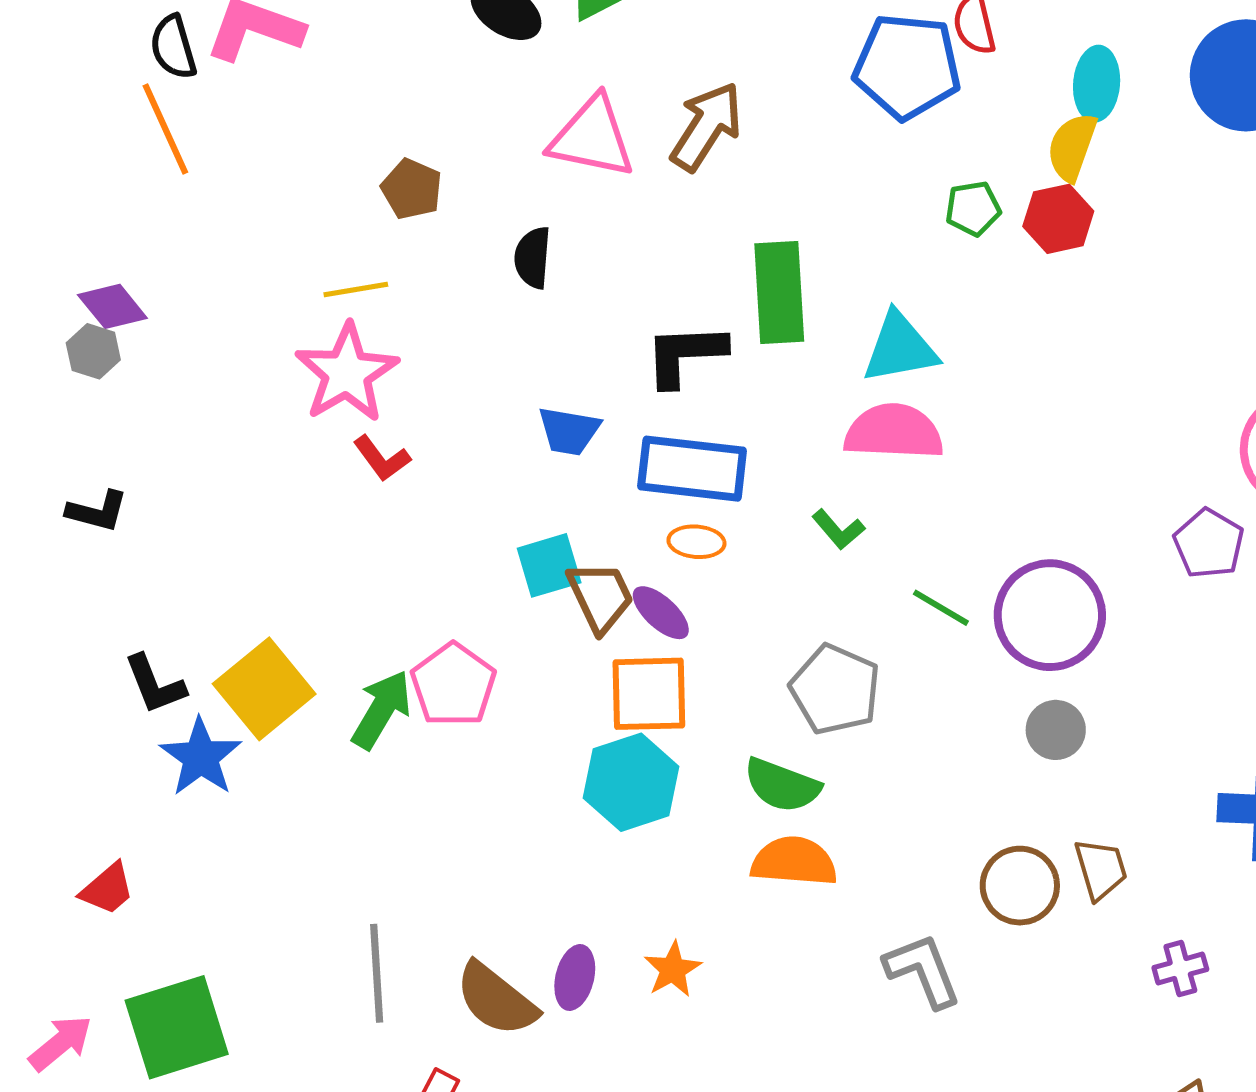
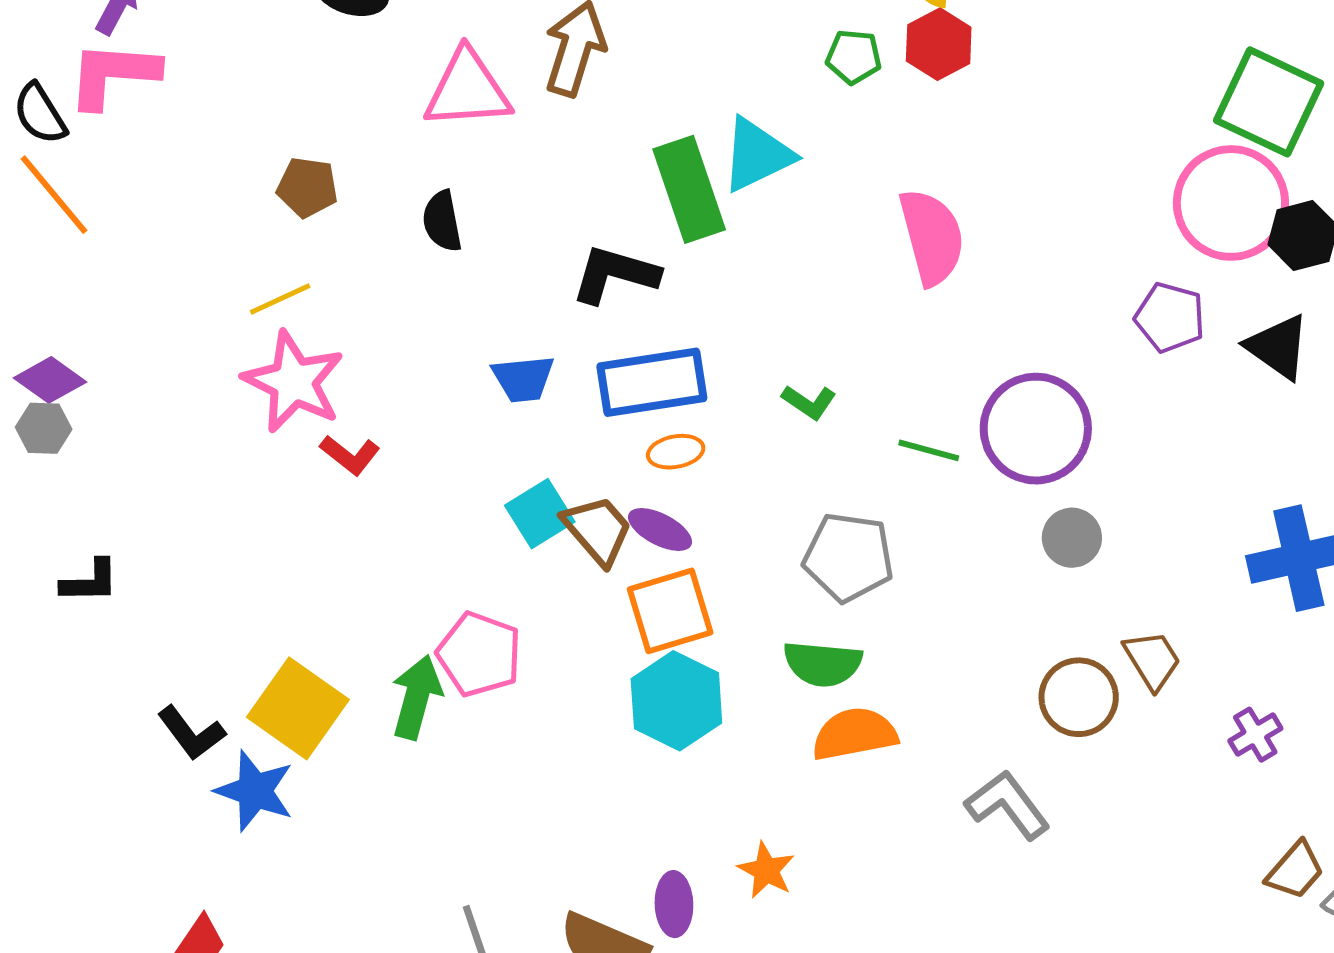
green pentagon: (973, 208) -> (854, 57), turned 30
cyan triangle: (900, 348) -> (757, 155), moved
black L-shape: (685, 355) -> (615, 274), turned 34
pink semicircle: (894, 432) -> (932, 237), moved, turned 88

